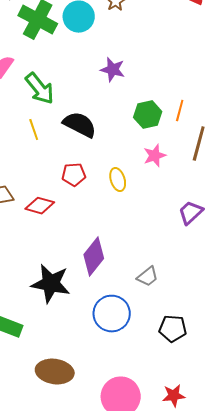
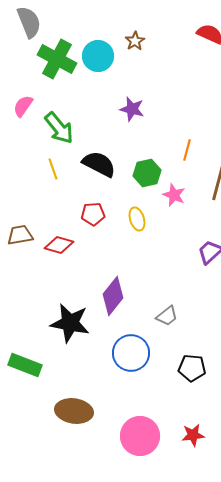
orange line: (180, 111) -> (187, 150), moved
green hexagon: (148, 115) -> (147, 173), moved
pink star: (155, 156) -> (174, 195), turned -30

